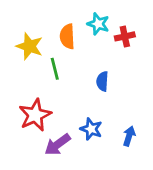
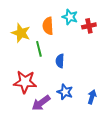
blue semicircle: (102, 81) -> (60, 61), moved
red star: (35, 115) -> (25, 82), turned 30

